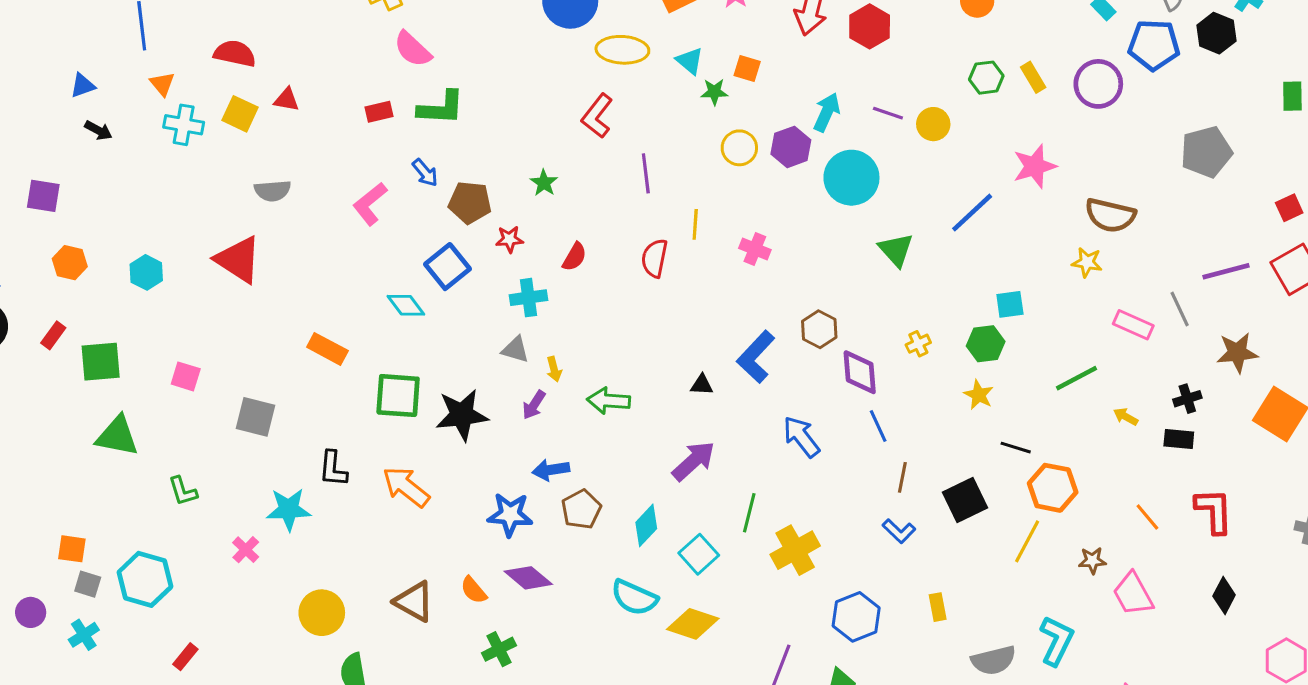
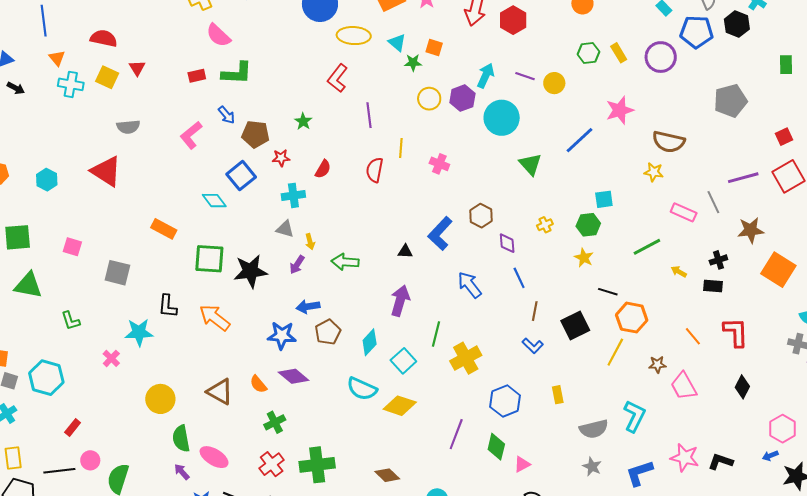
red triangle: (287, 100) -> (137, 68), turned 48
purple diamond: (860, 372) -> (507, 243), size x0.7
purple arrow: (694, 461) -> (400, 301), turned -32

